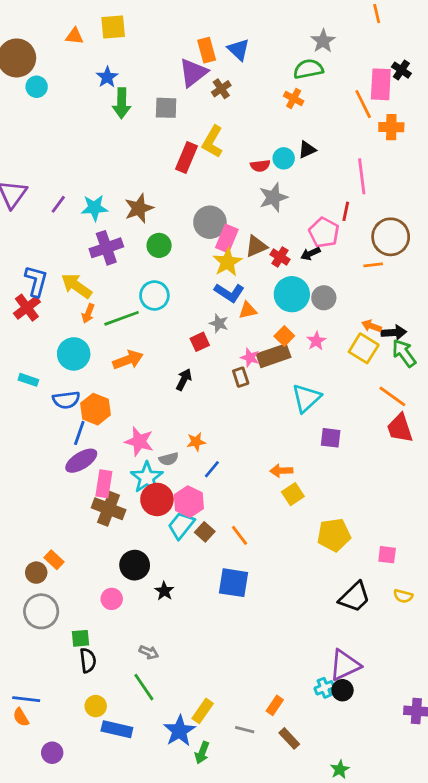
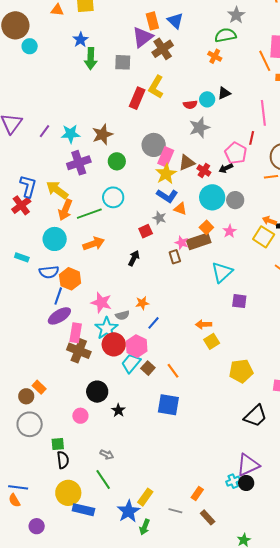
brown cross: (221, 89) -> (163, 49), size x1.5
orange triangle: (248, 310) -> (180, 209), turned 32
orange arrow: (88, 313) -> (65, 210), size x1.5
yellow circle: (96, 706) -> (68, 493), size x1.6

